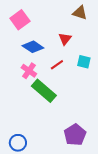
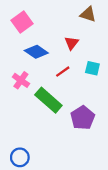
pink cross: (29, 71) -> (21, 80), moved
purple pentagon: (75, 135) -> (83, 118), moved

